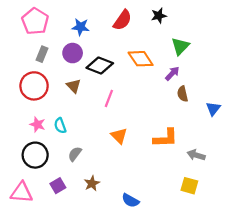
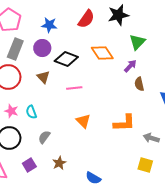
black star: (159, 16) -> (118, 15), size x1.5
gray rectangle: (42, 54) -> (15, 49), size x1.5
pink line: (109, 98) -> (74, 88), turned 63

